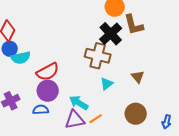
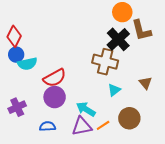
blue semicircle: (41, 110) -> (48, 126), moved
brown circle: (136, 114) -> (129, 118), moved

